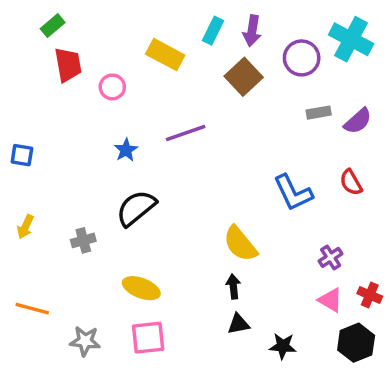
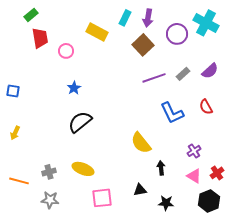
gray rectangle: (319, 113) -> (183, 74), moved, turned -32
purple line: (186, 133) -> (154, 78), moved
gray cross: (83, 240) -> (49, 172), moved
black arrow: (233, 286) -> (161, 168), moved
red cross: (370, 295) -> (217, 173), turned 32
pink square: (148, 338) -> (102, 198), moved

